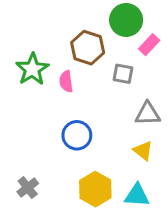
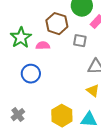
pink semicircle: (66, 81) -> (43, 46), turned 96
blue circle: (77, 135) -> (31, 74), moved

